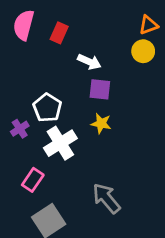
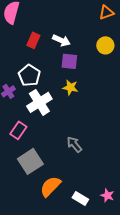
red rectangle: (59, 33) -> (33, 40), moved
yellow circle: (143, 51) -> (105, 45), moved
gray arrow: (106, 198) -> (74, 144), size x0.7

